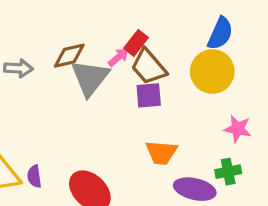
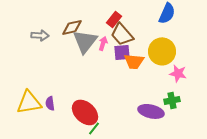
pink arrow: (119, 57) -> (103, 43), moved, turned -32
yellow circle: (212, 72) -> (162, 51), moved
orange trapezoid: (161, 153) -> (134, 61), moved

